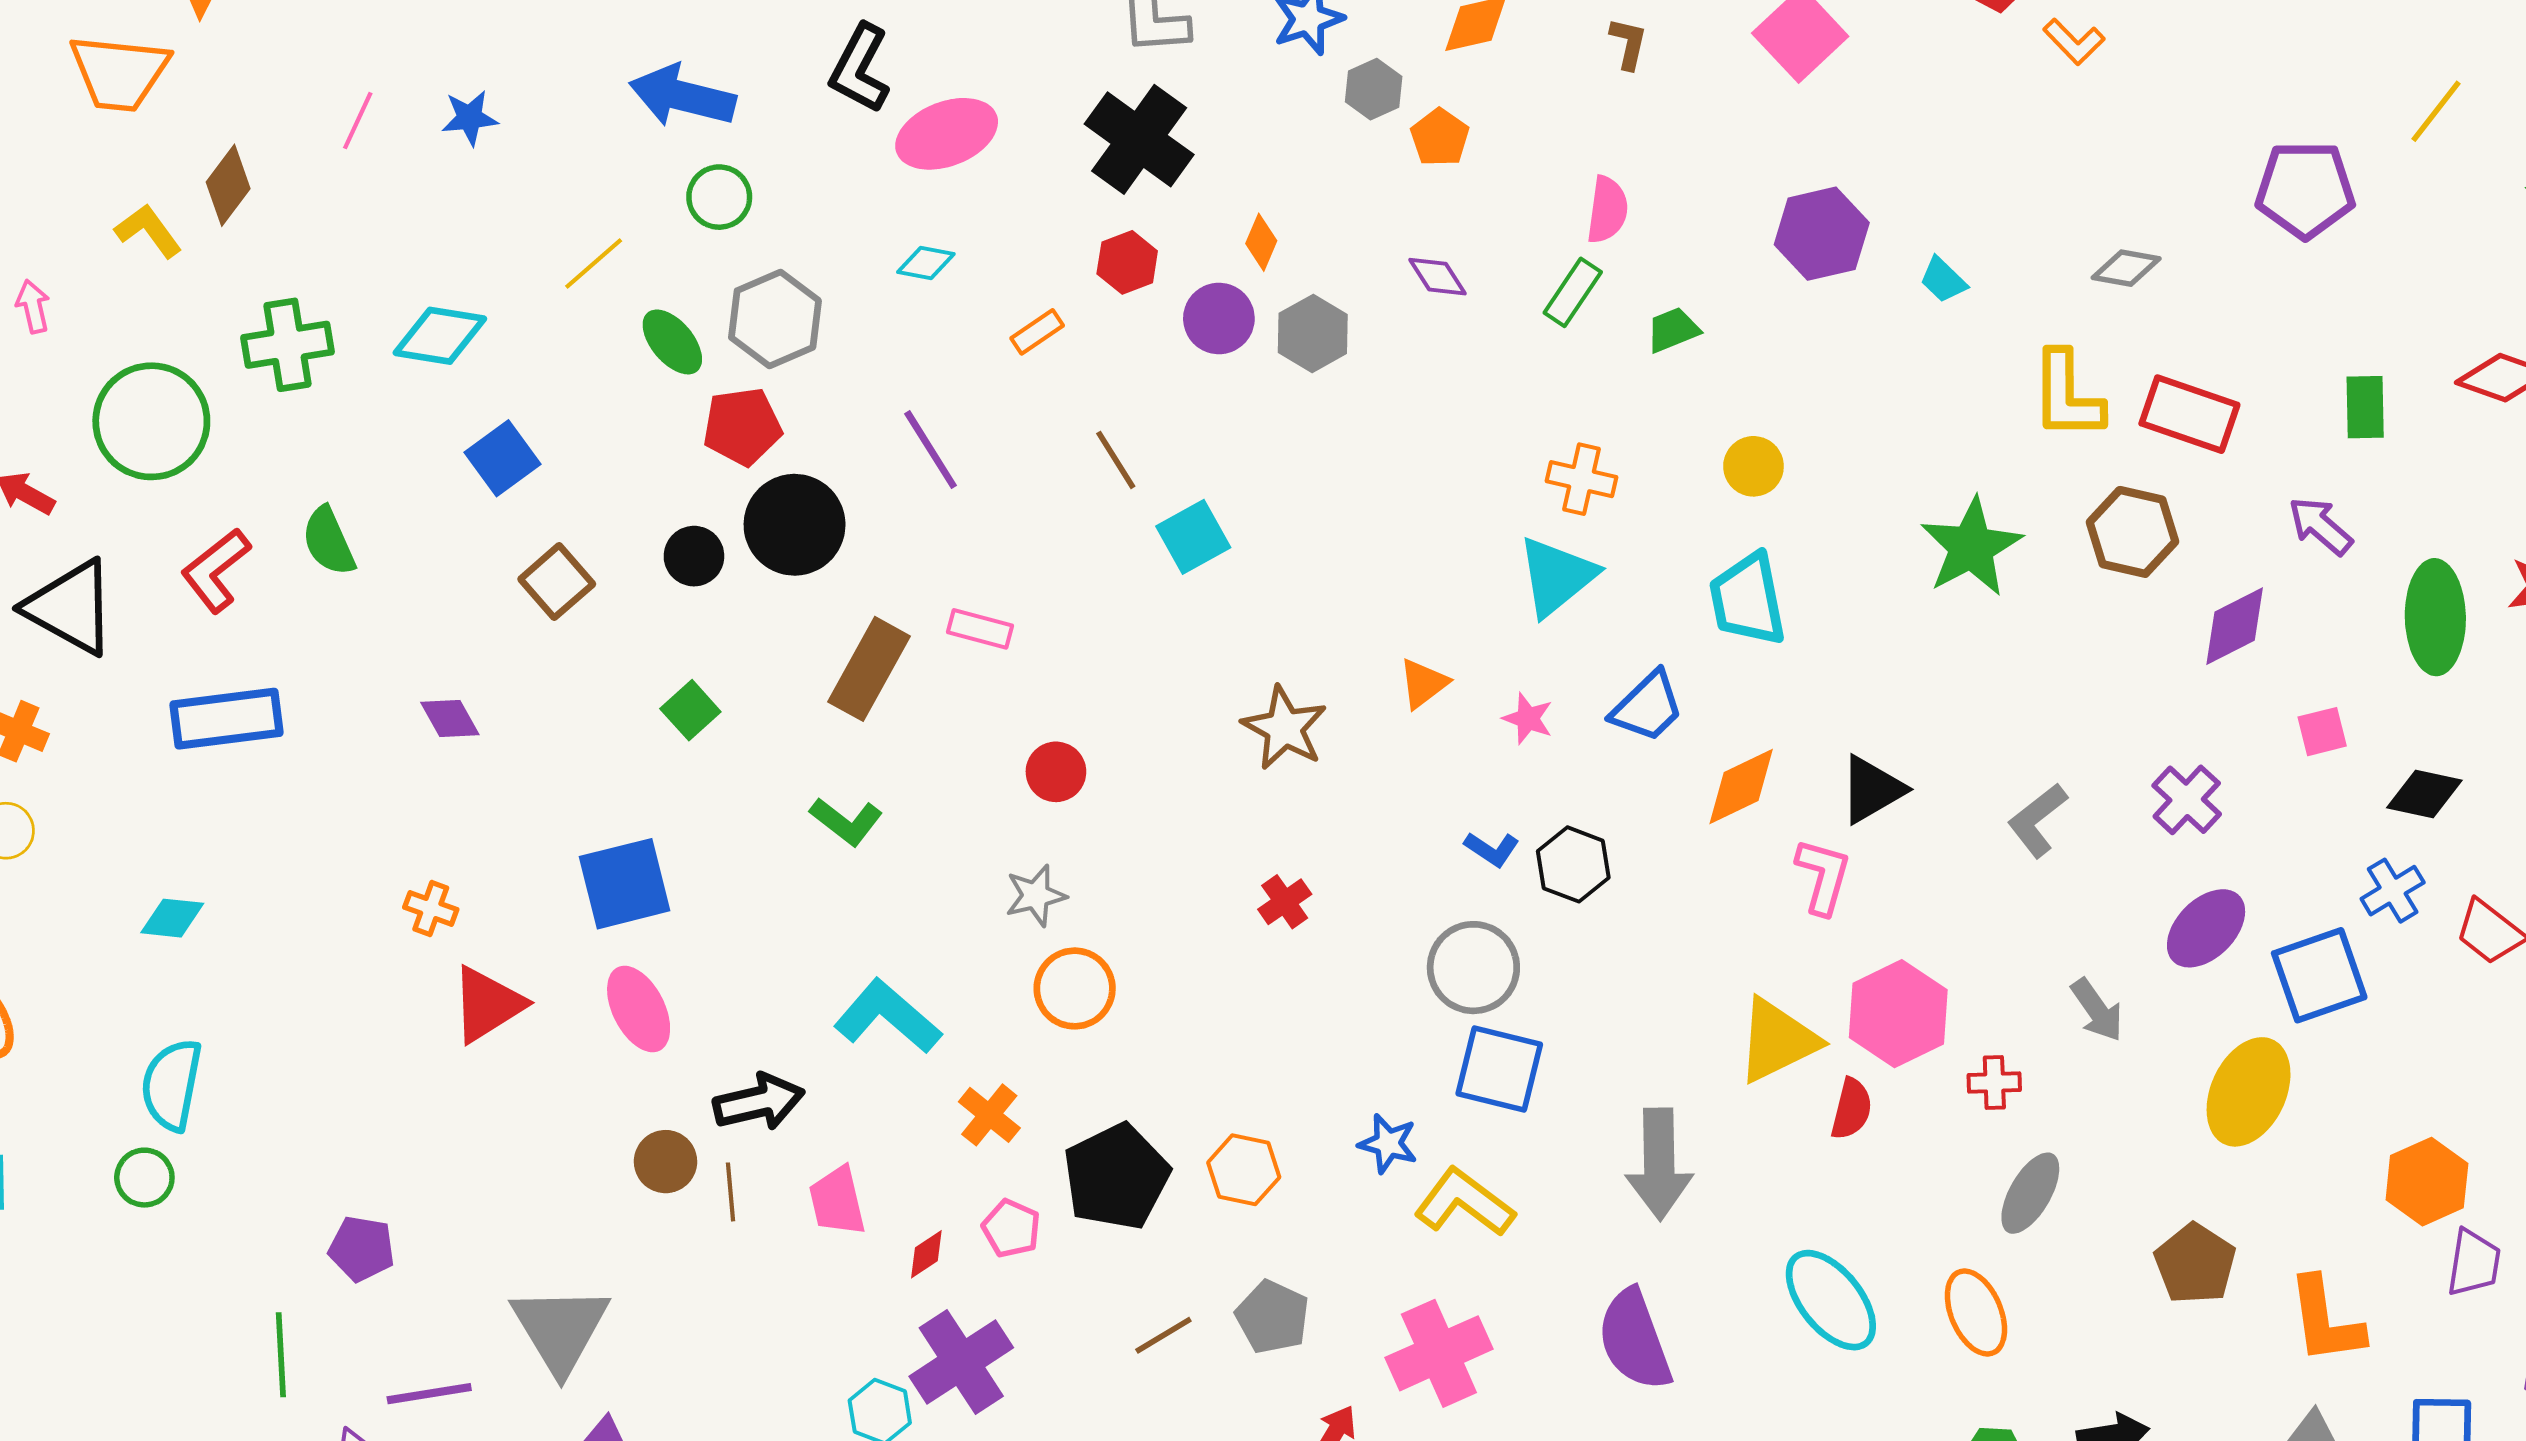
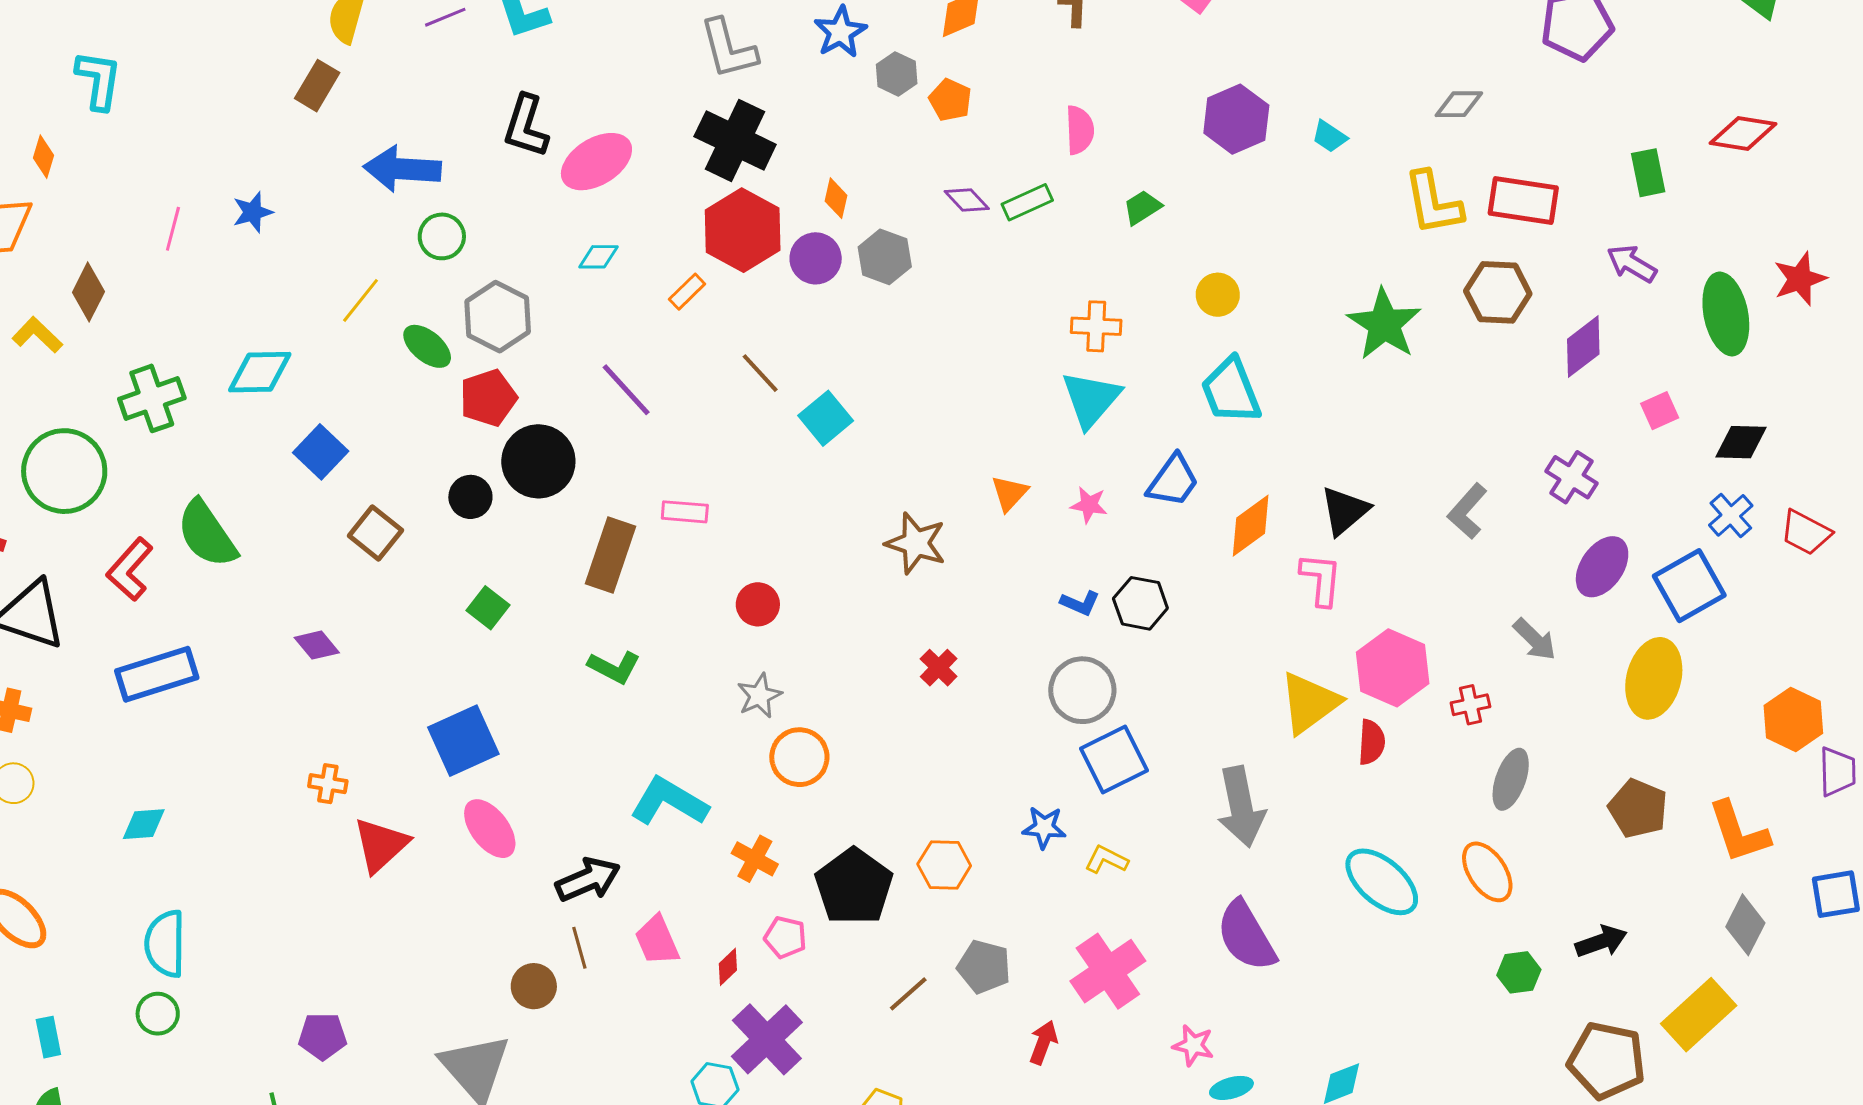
red hexagon: (1127, 262) -> (743, 230), size x1.8
green rectangle: (1573, 292) -> (1027, 202), moved, turned 42
green semicircle: (329, 541) -> (207, 534), size x1.4
blue square: (1499, 1069) -> (1114, 760), turned -30
brown circle: (665, 1162) -> (534, 986), moved
yellow L-shape: (1464, 1202) -> (1106, 860), size x0.6

